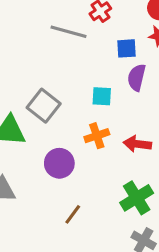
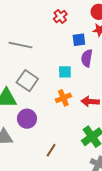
gray line: (68, 32) -> (20, 45), moved
purple circle: (59, 163) -> (27, 119), moved

